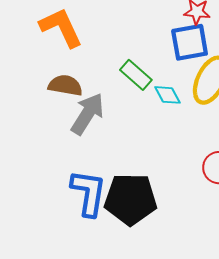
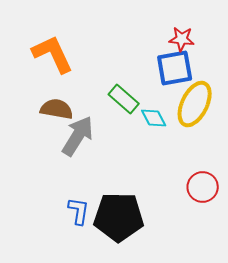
blue L-shape: (88, 193) -> (79, 211), size x0.6

